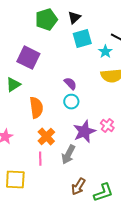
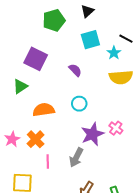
black triangle: (74, 18) -> (87, 11), moved
purple semicircle: (70, 84) -> (75, 70), moved
orange semicircle: (36, 108) -> (44, 110), turned -90
orange cross: (46, 137) -> (36, 139), moved

